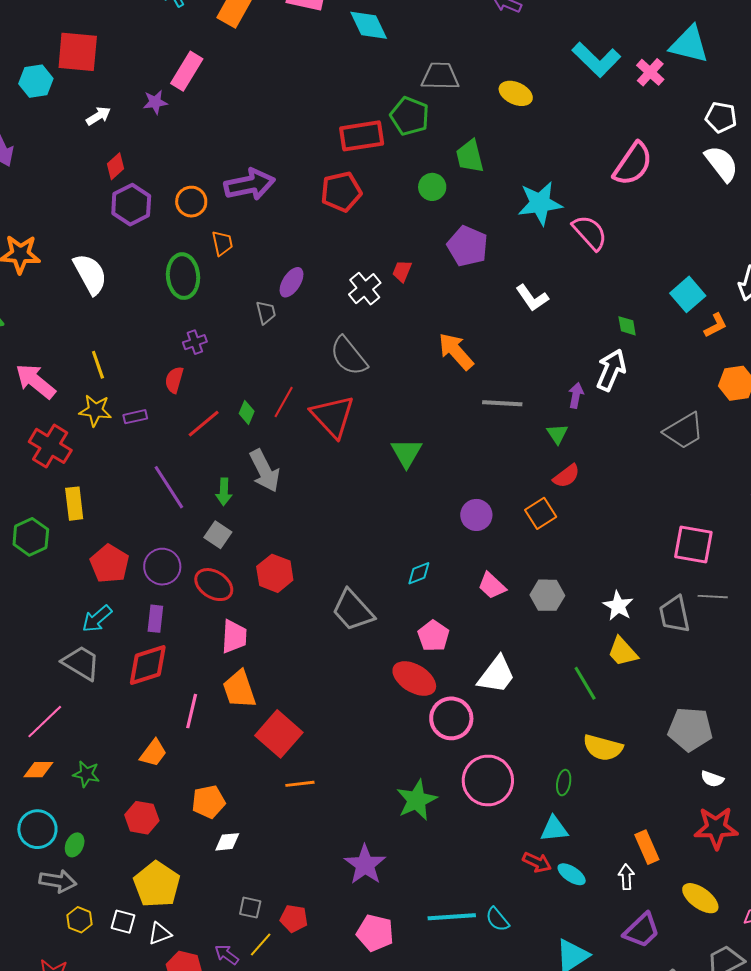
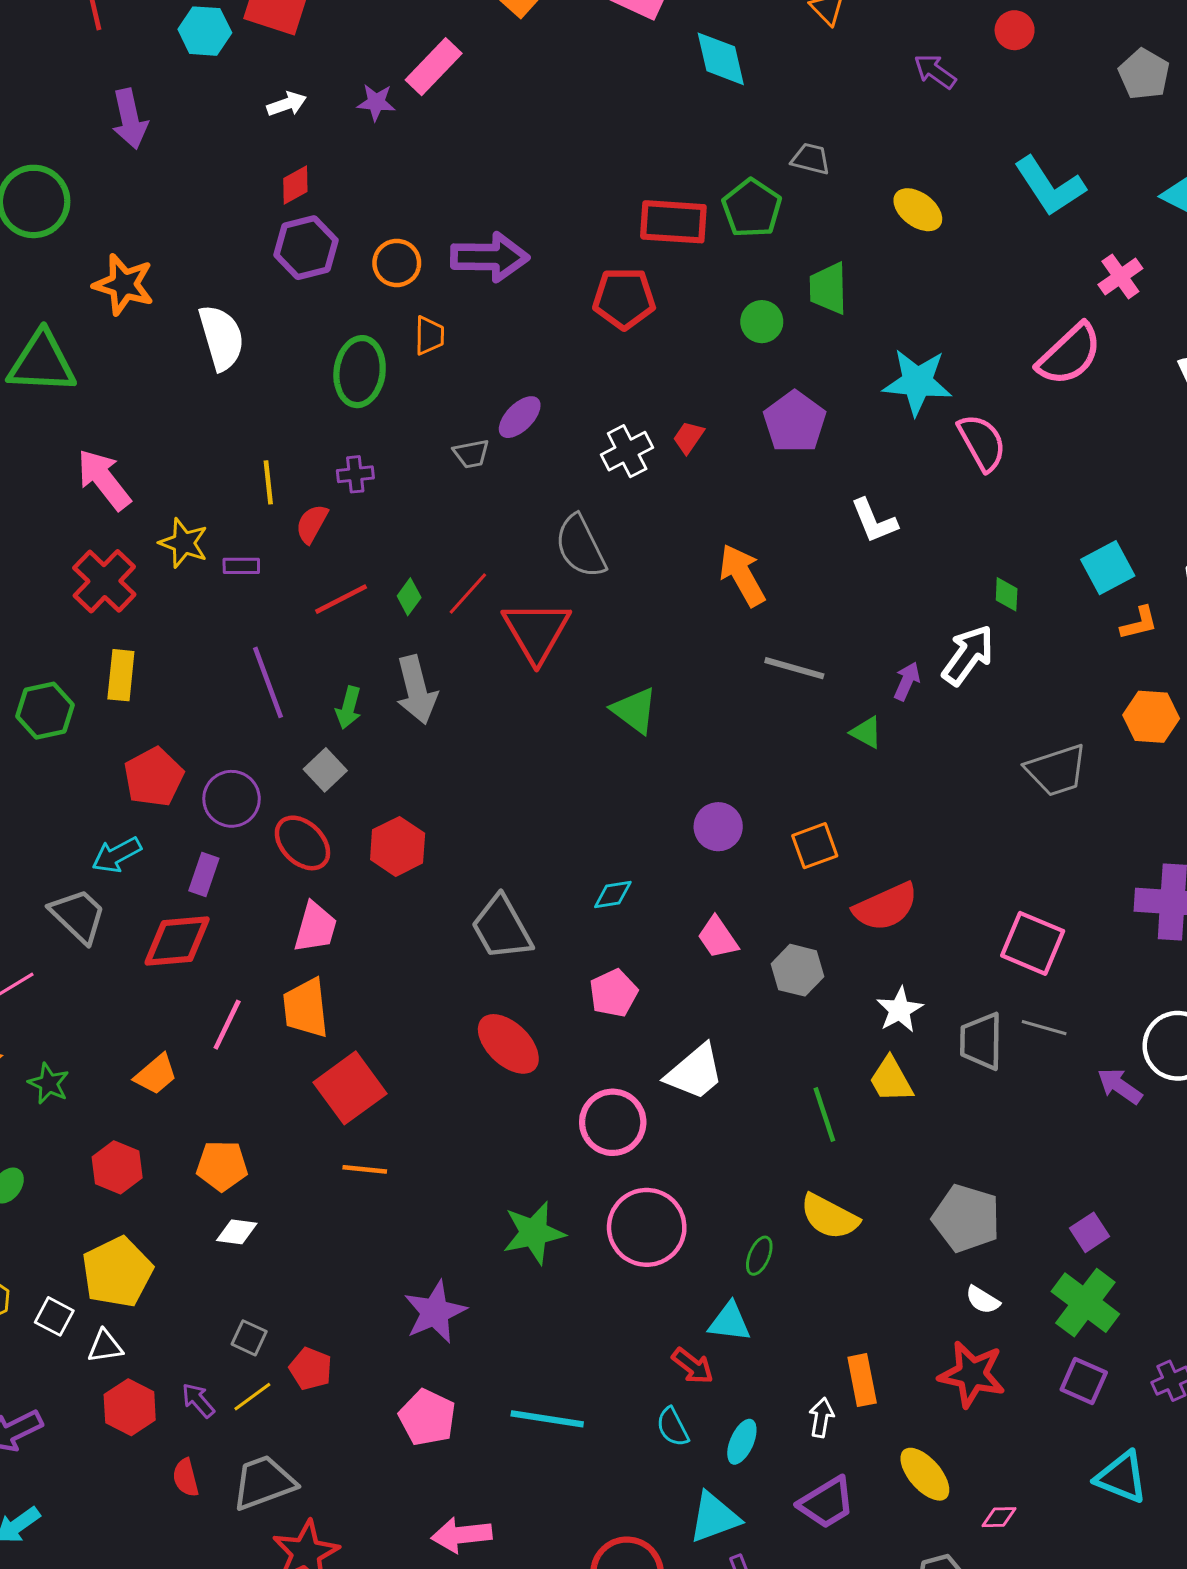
pink cross: (650, 72) -> (1120, 276), moved
gray trapezoid: (440, 76) -> (811, 159), size x0.7
gray trapezoid: (266, 312) -> (471, 454), turned 80
yellow line: (98, 365) -> (268, 482), moved
green triangle: (557, 434) -> (866, 732), turned -40
green triangle: (407, 453) -> (635, 710), turned -36
red semicircle: (566, 476) -> (886, 907), moved, size x1.5
red ellipse: (414, 678) -> (508, 1044), moved
cyan ellipse: (572, 874) -> (742, 1442), moved, turned 68
cyan semicircle: (497, 919) -> (673, 1427), moved

